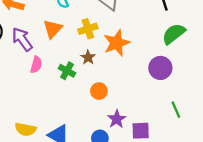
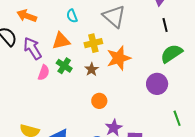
orange triangle: (53, 29) -> (61, 41), turned 30
green cross: (67, 71) -> (64, 66), moved
green line: (176, 110) -> (177, 118), moved

